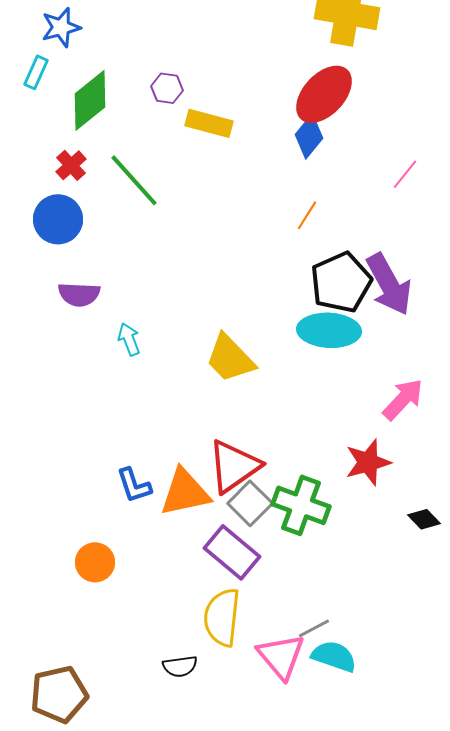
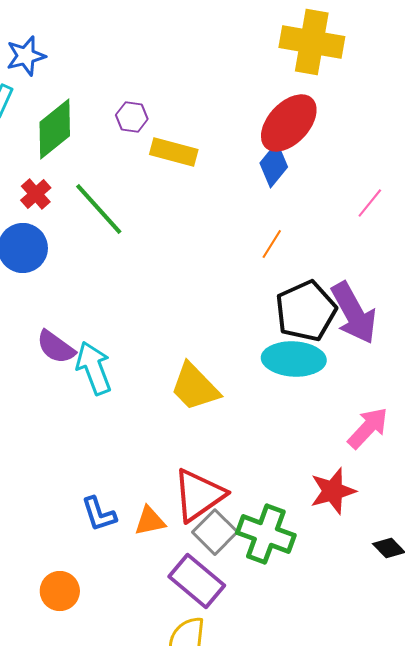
purple semicircle: (79, 294) -> (56, 347), moved, turned 33
cyan arrow: (129, 339) -> (94, 368), size x1.6
orange triangle: (185, 492) -> (150, 521), size x0.6

